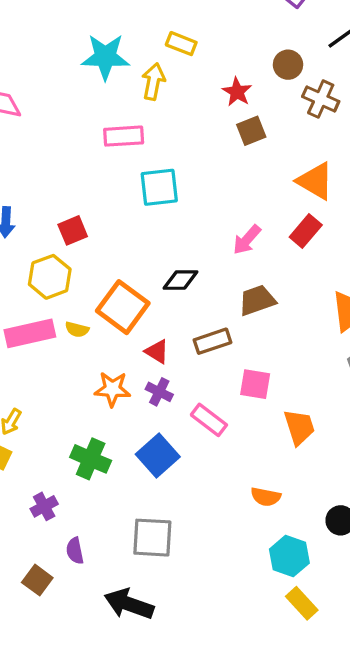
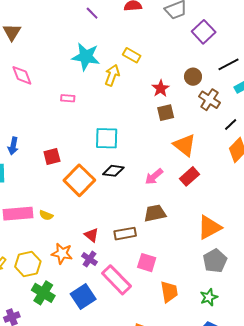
pink rectangle: (124, 136) -> (68, 98), moved, size x0.6
orange triangle: (315, 181) -> (185, 145), moved
yellow hexagon: (50, 277) -> (28, 264), moved
black diamond: (180, 280) -> (113, 171), moved
orange square: (123, 307) -> (79, 180), moved
pink rectangle: (209, 420) -> (116, 280), size x1.4

